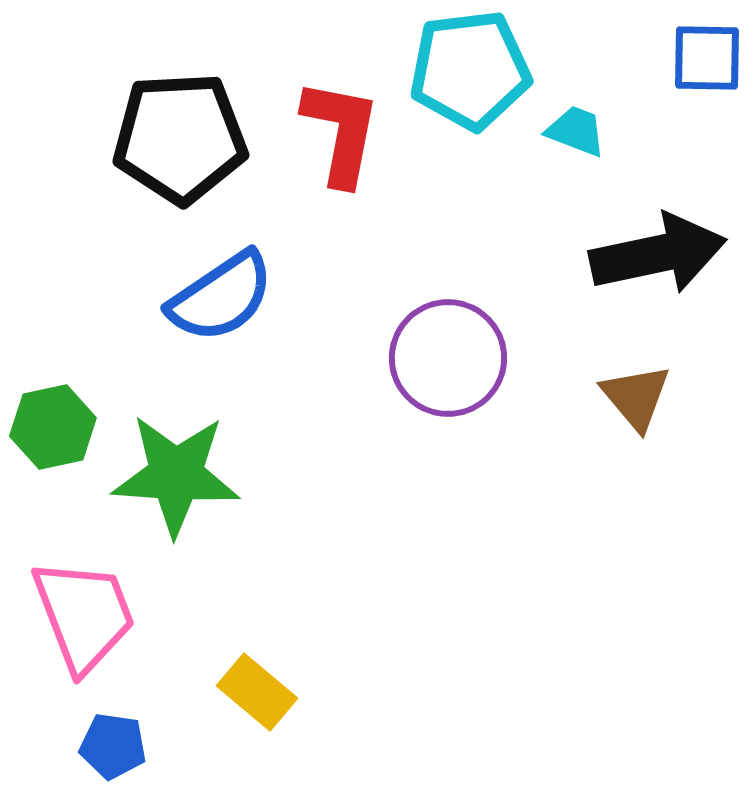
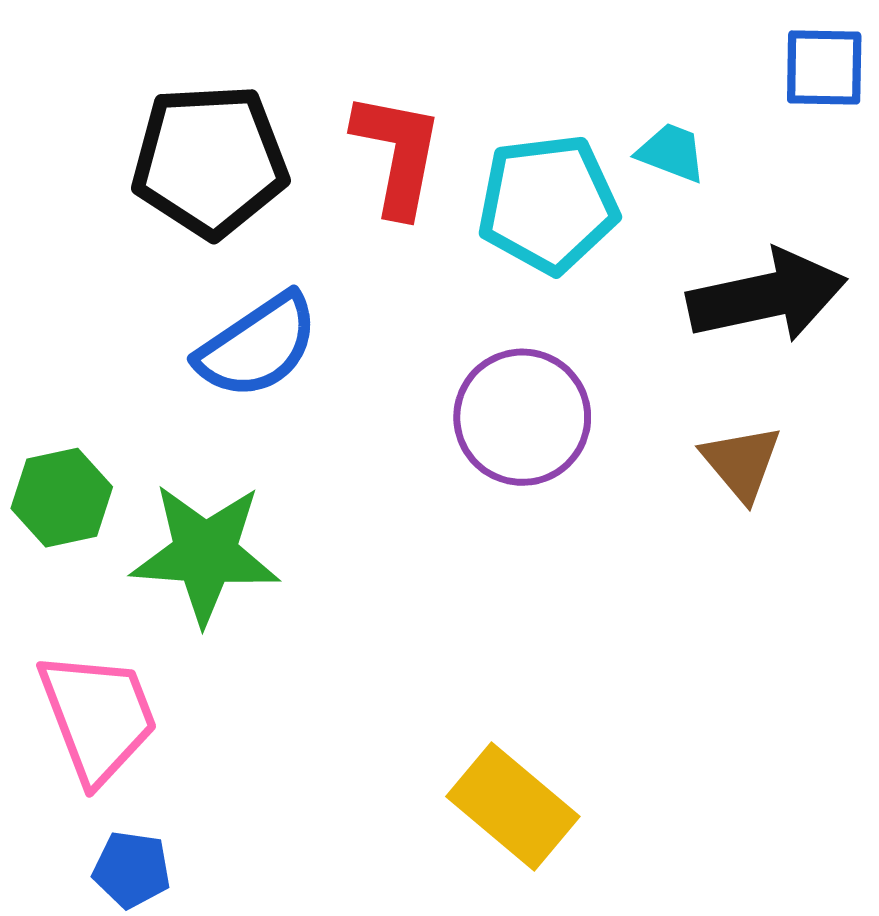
cyan pentagon: (470, 70) -> (548, 204), moved
yellow rectangle: (257, 692) -> (513, 807), moved, size x1.4

